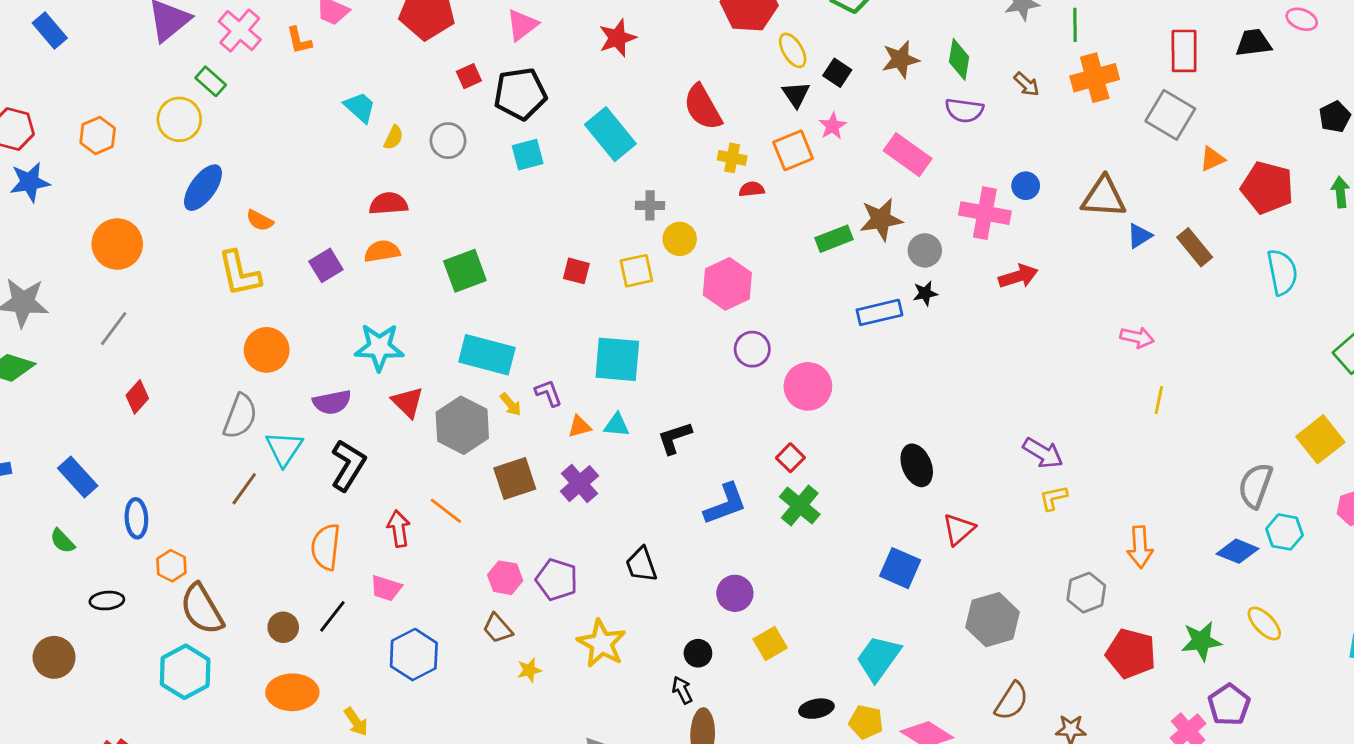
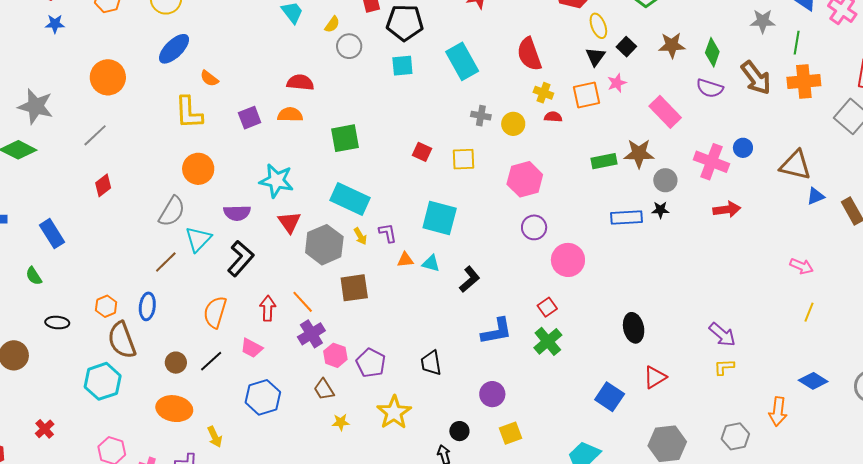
brown arrow: (1027, 84) -> (756, 78), size x1.8
yellow semicircle: (393, 138) -> (332, 24), moved
blue star: (30, 182) -> (55, 24), size x0.7
yellow circle: (680, 239) -> (513, 124), moved
black L-shape: (675, 438) -> (470, 279), turned 148
purple cross: (580, 484) -> (311, 334), moved
blue ellipse: (136, 518) -> (147, 306), moved
blue diamond: (1237, 551) -> (813, 381), moved

